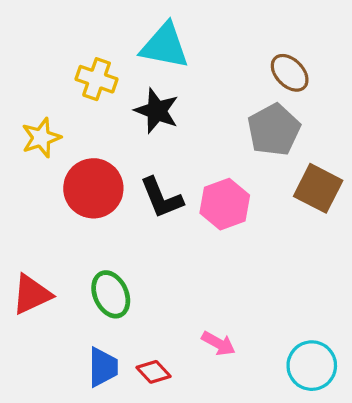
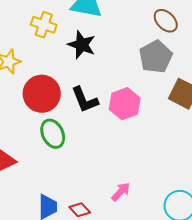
green ellipse: (111, 294) -> (53, 134), moved
pink arrow: (218, 343) -> (121, 192), turned -75

